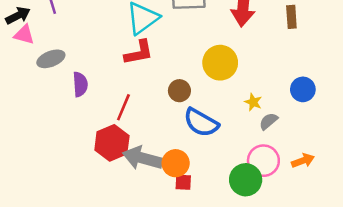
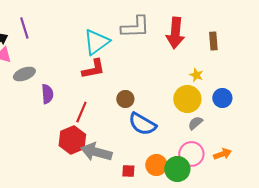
yellow circle: (220, 63) -> (187, 99), moved
yellow star: (253, 102) -> (196, 75), moved
orange circle: (176, 163) -> (156, 165), moved

